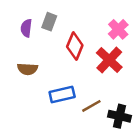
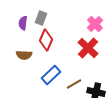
red diamond: (75, 46) -> (46, 40), moved
blue rectangle: (62, 94) -> (51, 75), turned -30

